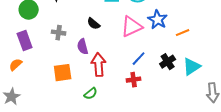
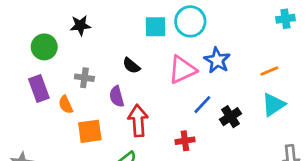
orange line: (183, 33) -> (269, 71), moved
blue line: (139, 59) -> (202, 105), moved
orange semicircle: (16, 65) -> (66, 105), moved, turned -72
cyan triangle: (192, 67) -> (273, 105), moved

